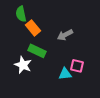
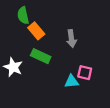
gray arrow: (65, 35) -> (72, 39), turned -70
white star: (23, 65) -> (13, 67), moved

